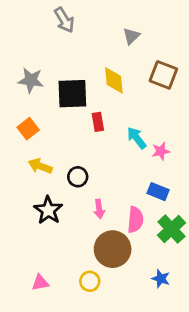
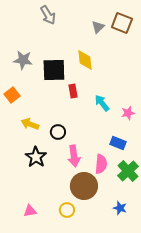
brown square: (163, 75) -> (122, 23), moved
orange square: (28, 129) -> (12, 95), moved
pink star: (161, 151) -> (128, 113), moved
pink arrow: (99, 209) -> (74, 156), size x1.5

